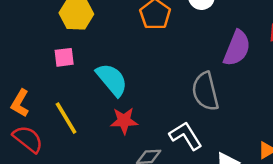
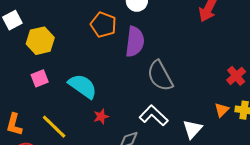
purple semicircle: (237, 48) -> (135, 42), moved
red star: (124, 121) -> (101, 116), size x0.7

